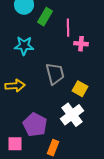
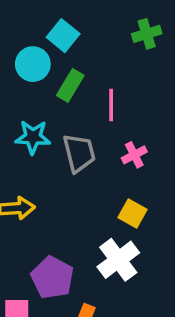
pink cross: (81, 44) -> (134, 155), moved, turned -32
gray trapezoid: (55, 74) -> (79, 153), moved

